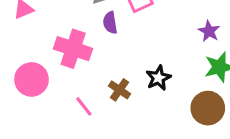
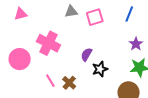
purple semicircle: (110, 23) -> (86, 54), moved, turned 32
brown cross: (120, 90) -> (69, 83), moved

